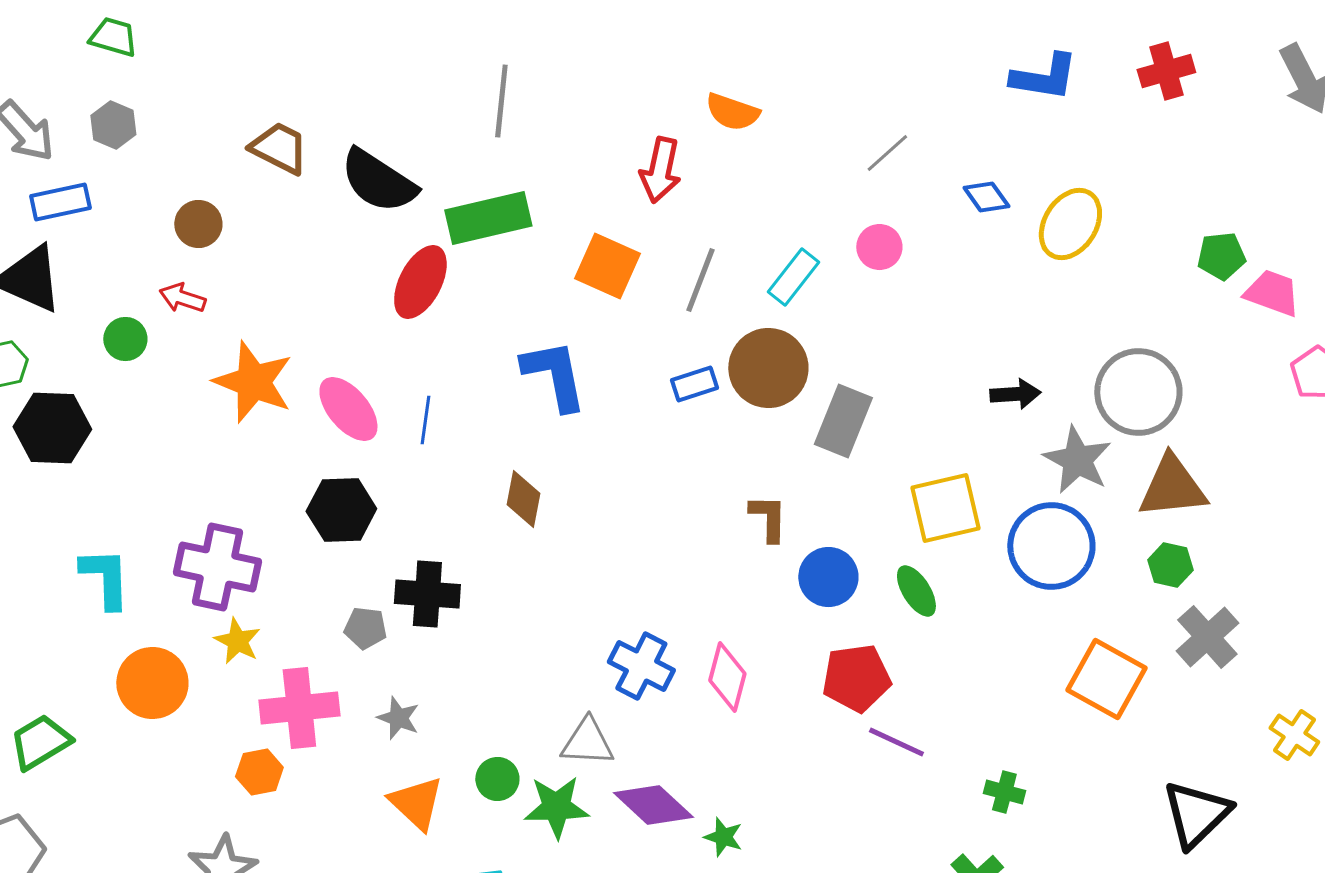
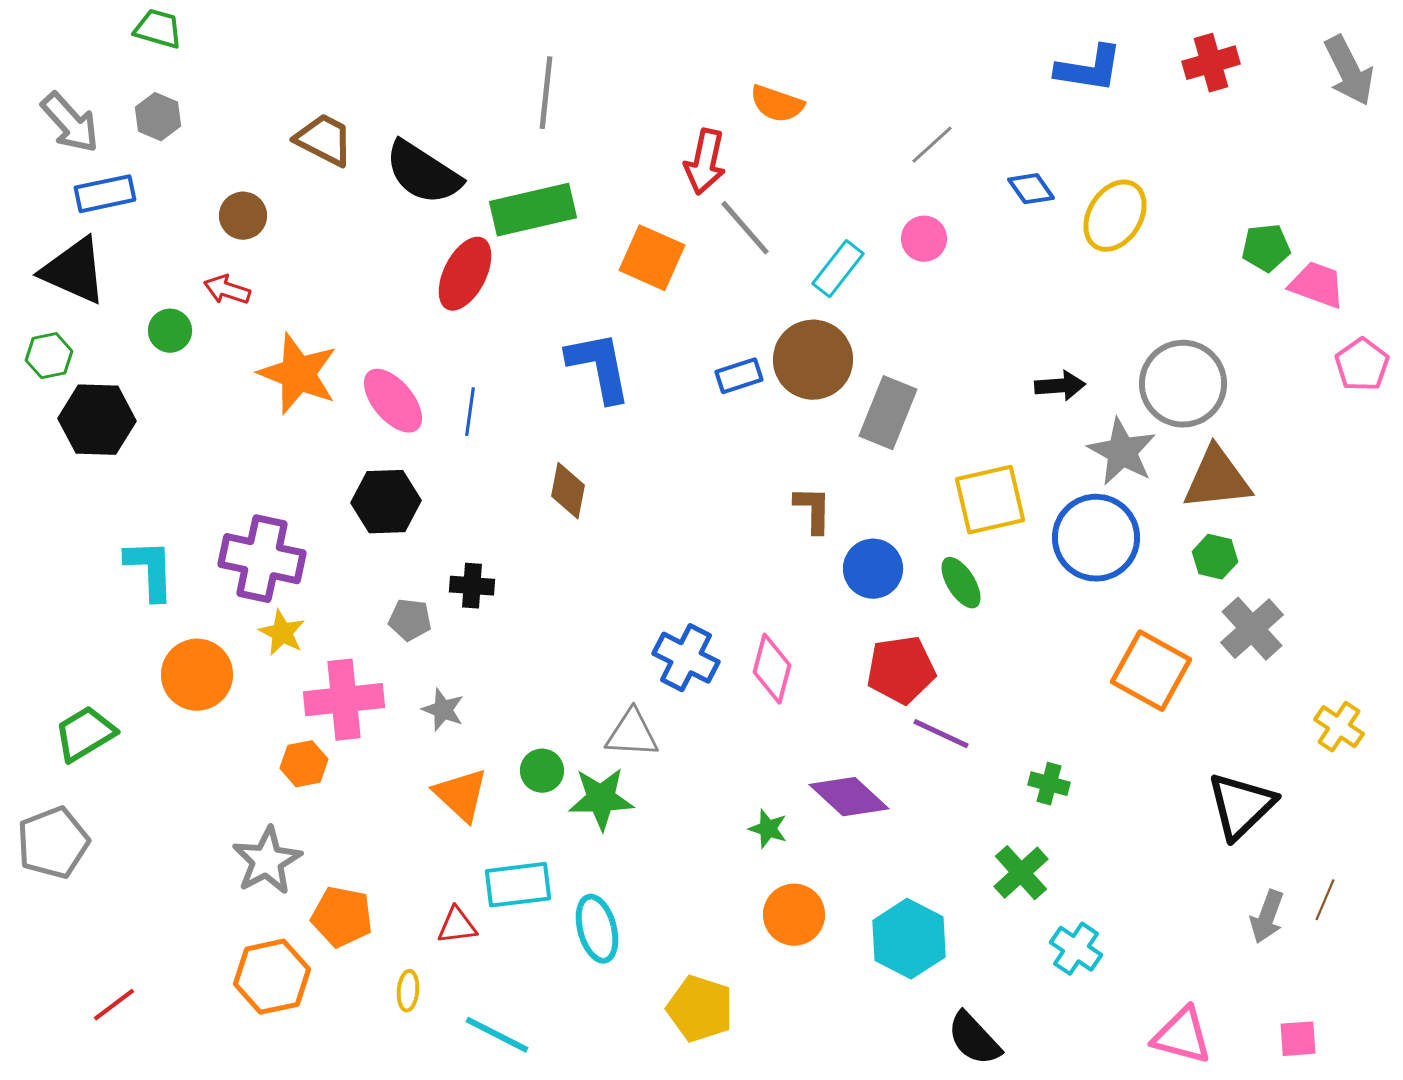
gray line: (700, 280) -> (745, 228), moved, turned -62
black cross: (427, 594) -> (472, 586), size x0.7
purple diamond: (653, 805) -> (849, 797), moved

